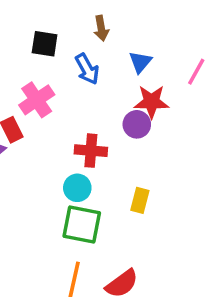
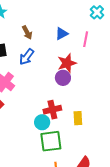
blue triangle: (140, 62) -> (62, 34), moved, turned 40
blue arrow: (87, 69) -> (27, 57), turned 84
red cross: (91, 151) -> (52, 110), moved

